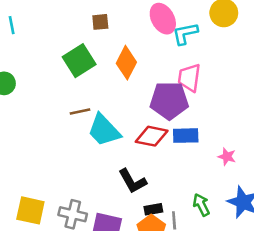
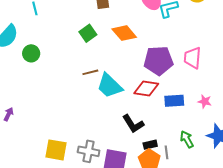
green square: (79, 61) -> (88, 33), size x0.7
orange diamond: (126, 63) -> (124, 33), turned -65
pink trapezoid: (189, 78) -> (192, 58), moved
blue rectangle: (186, 136) -> (174, 101), moved

